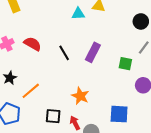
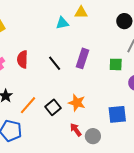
red semicircle: (32, 44) -> (22, 59), turned -108
black square: (53, 116) -> (53, 107), moved, turned -35

